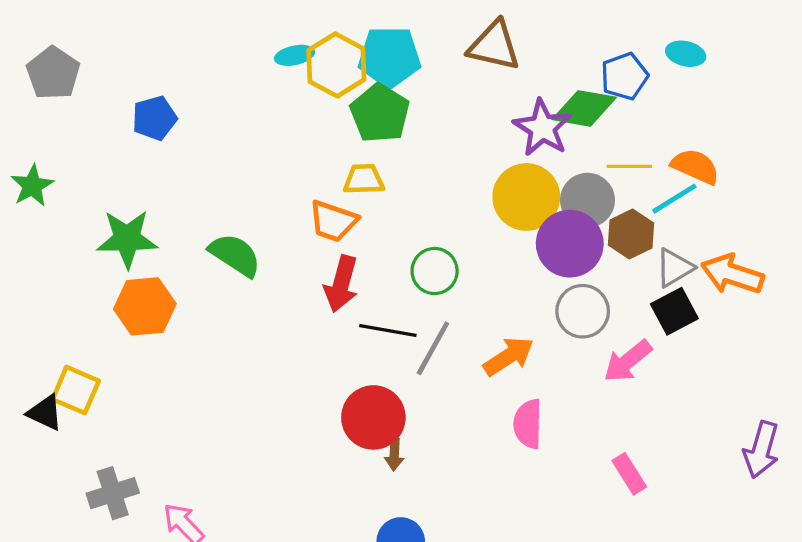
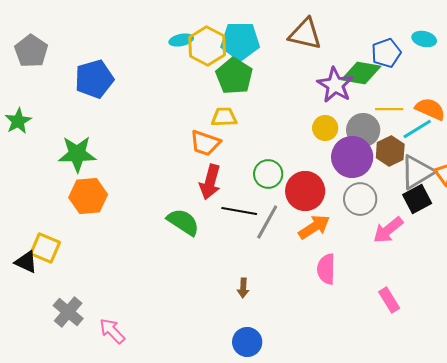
blue pentagon: (155, 118) -> (94, 79), size x1.4
yellow circle: (526, 197) -> (325, 128), size x0.6
green semicircle: (235, 255) -> (183, 222), moved
gray triangle: (674, 268) -> (417, 172), size x1.4
red circle: (373, 417) -> (305, 191), moved
gray cross: (113, 493) -> (68, 312), turned -32

